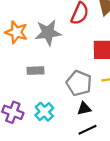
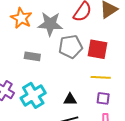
gray pentagon: (79, 83) -> (71, 46), moved, turned 30
cyan cross: (44, 112) -> (33, 95), size x1.4

